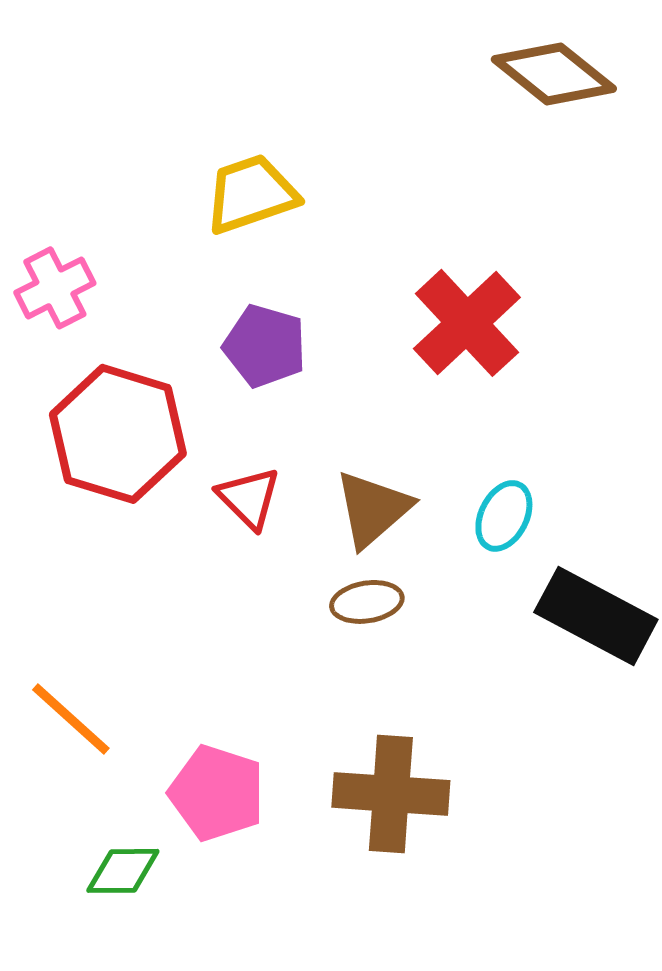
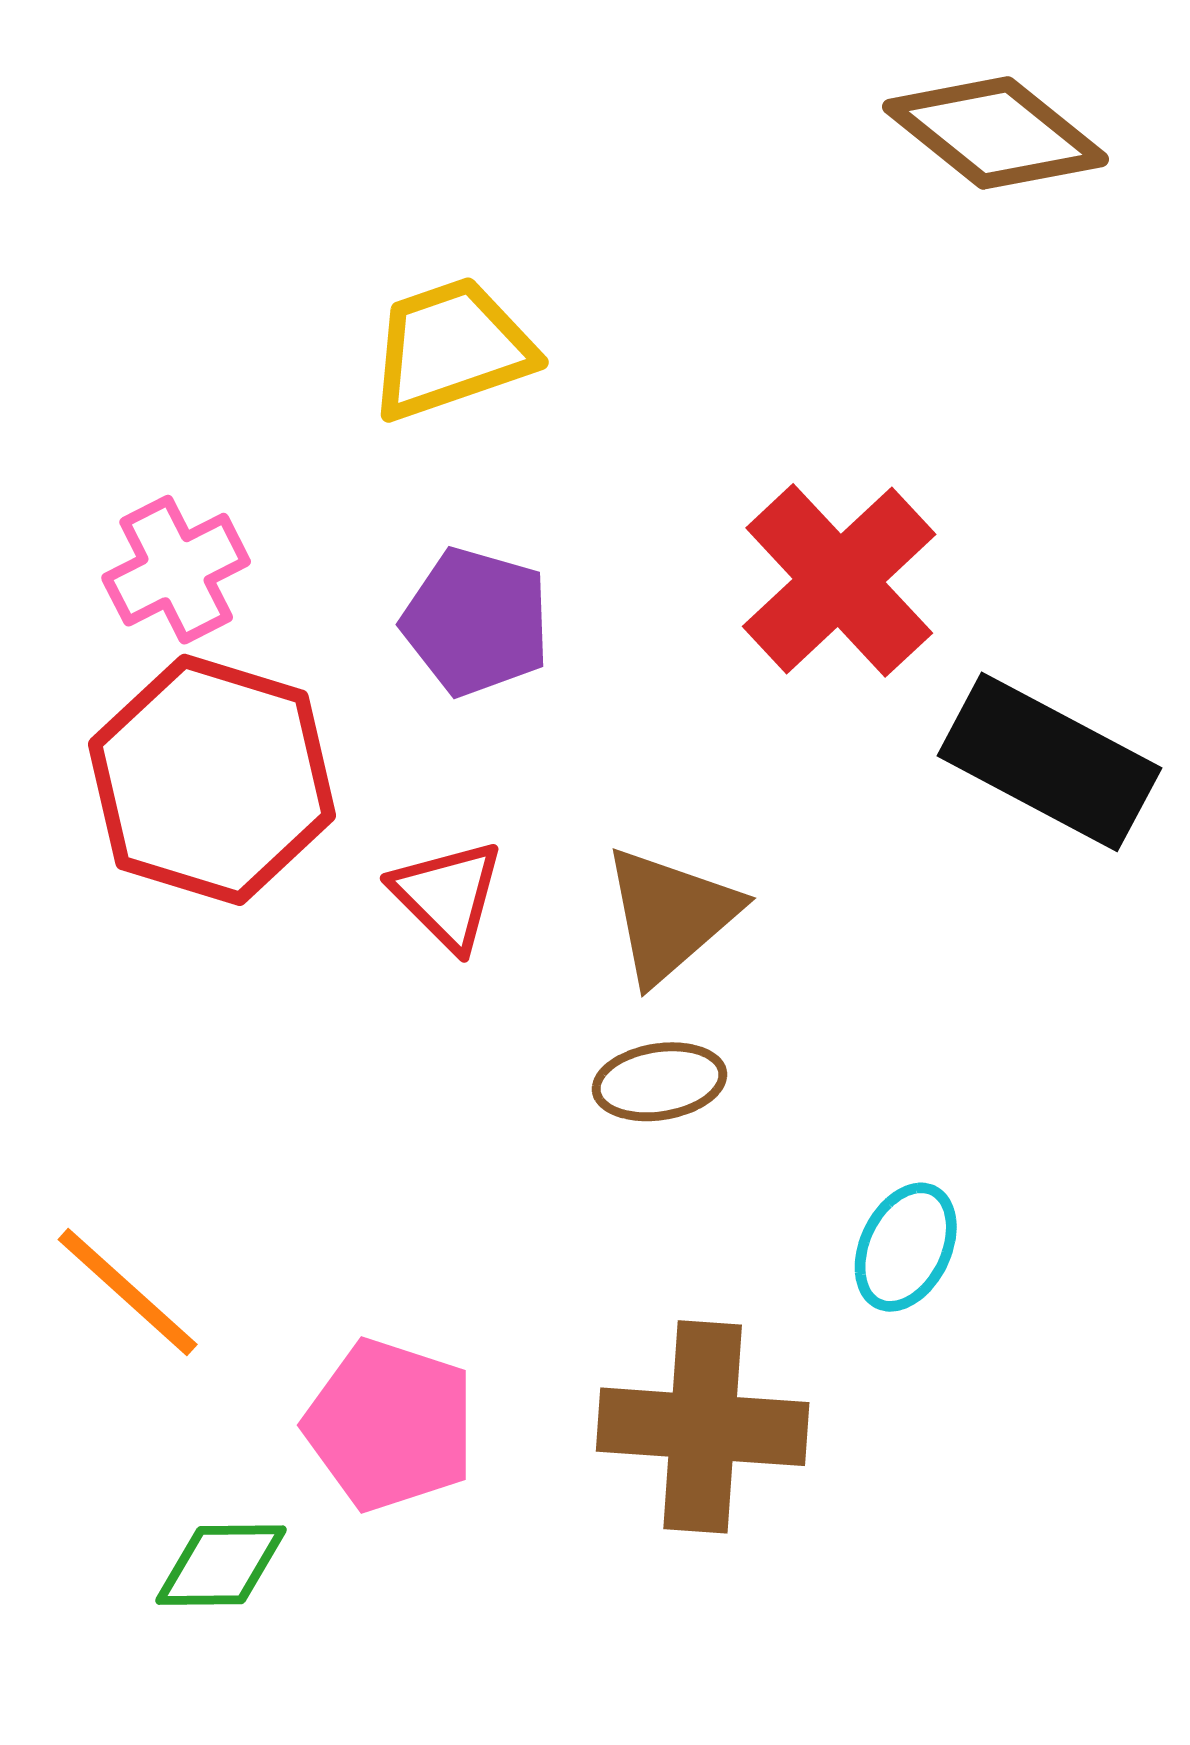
pink cross: (55, 288) -> (176, 570), moved
cyan ellipse: (504, 516) -> (906, 1247), moved
black rectangle: (596, 616) -> (1049, 762), moved

